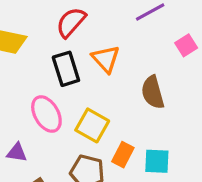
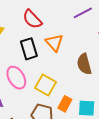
red semicircle: (71, 22) -> (32, 19), turned -85

